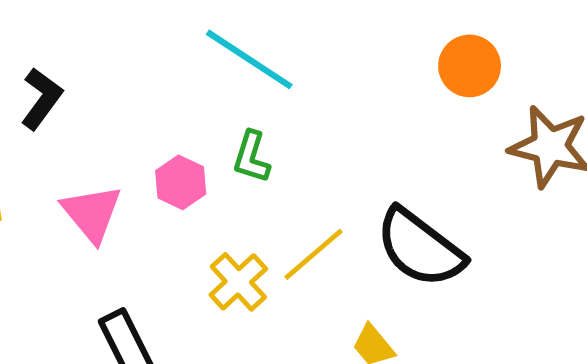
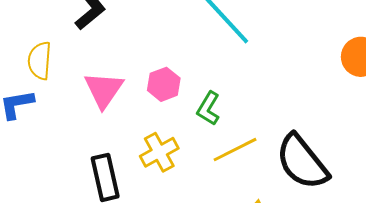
green L-shape: (251, 157) -> (208, 108), moved
yellow cross: (238, 282) -> (159, 152), moved

